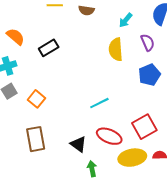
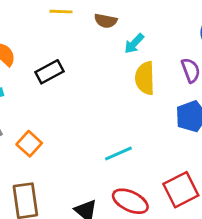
cyan arrow: (126, 20) -> (134, 44), moved

